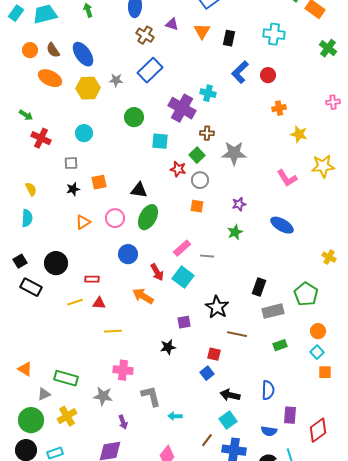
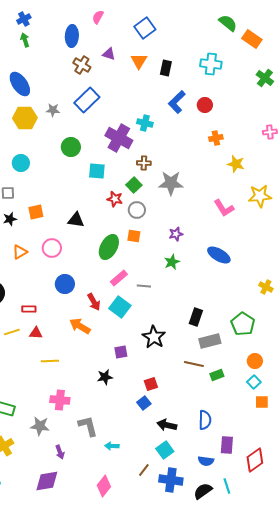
green ellipse: (148, 217) -> (109, 247), moved
brown line: (237, 334) -> (194, 364), moved
red square: (214, 354) -> (151, 384), turned -32

